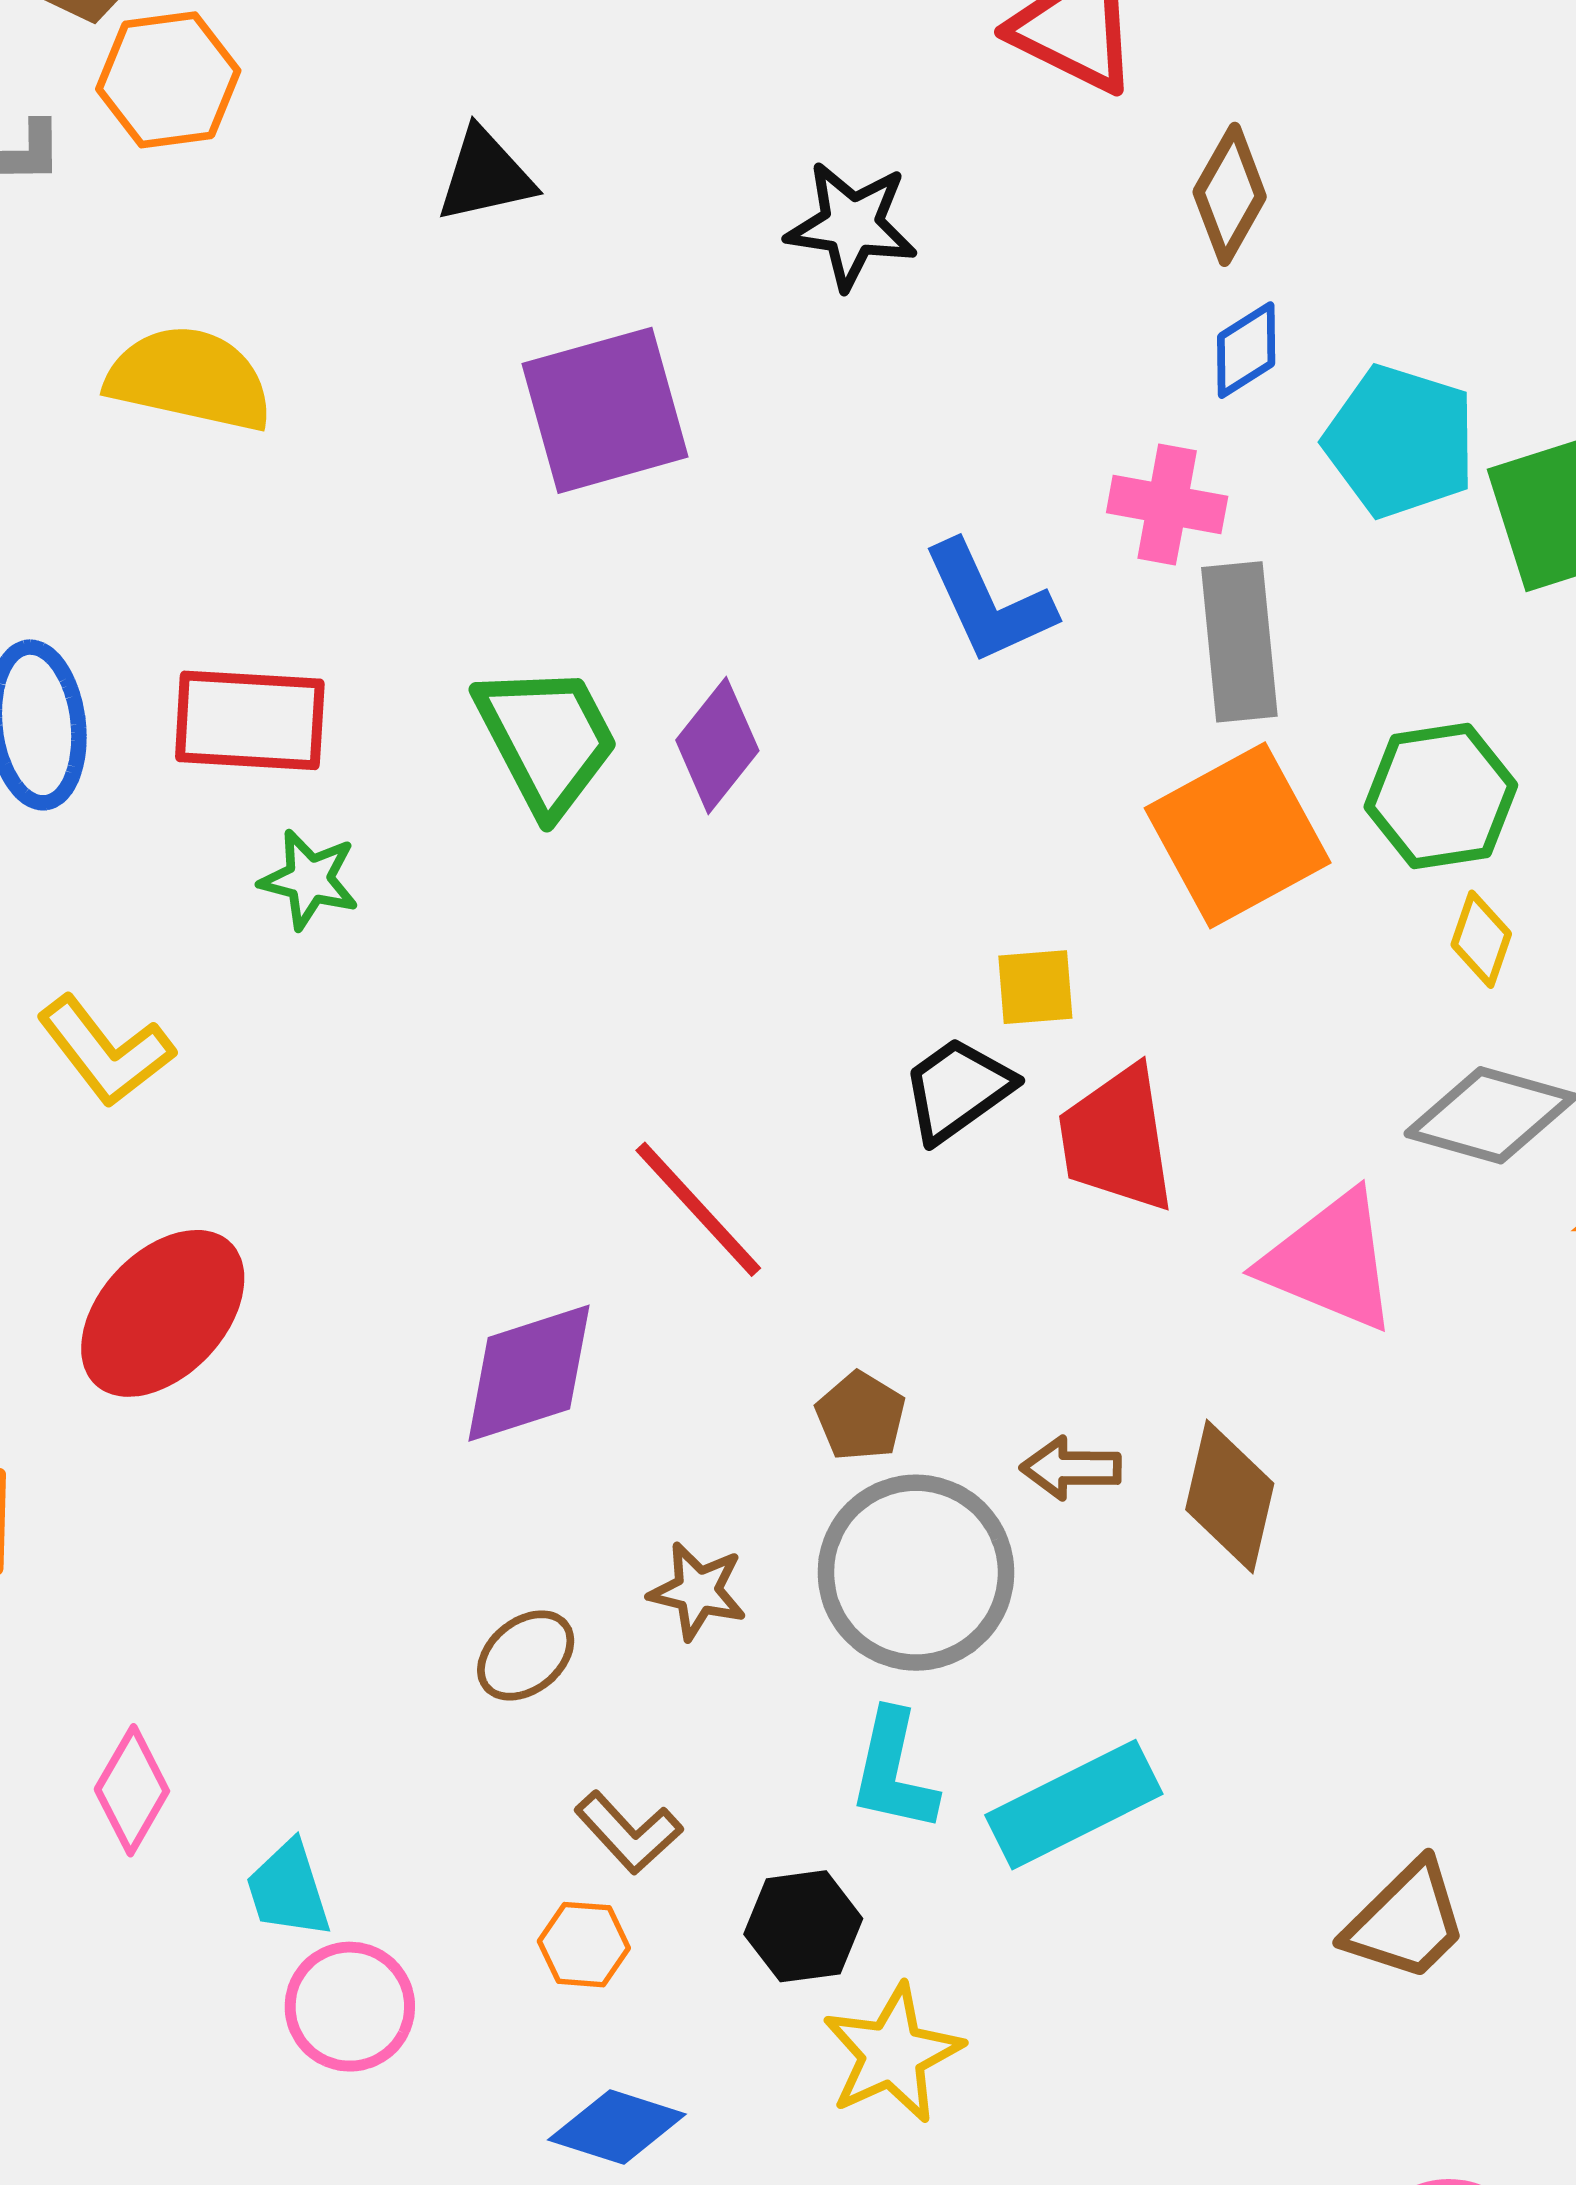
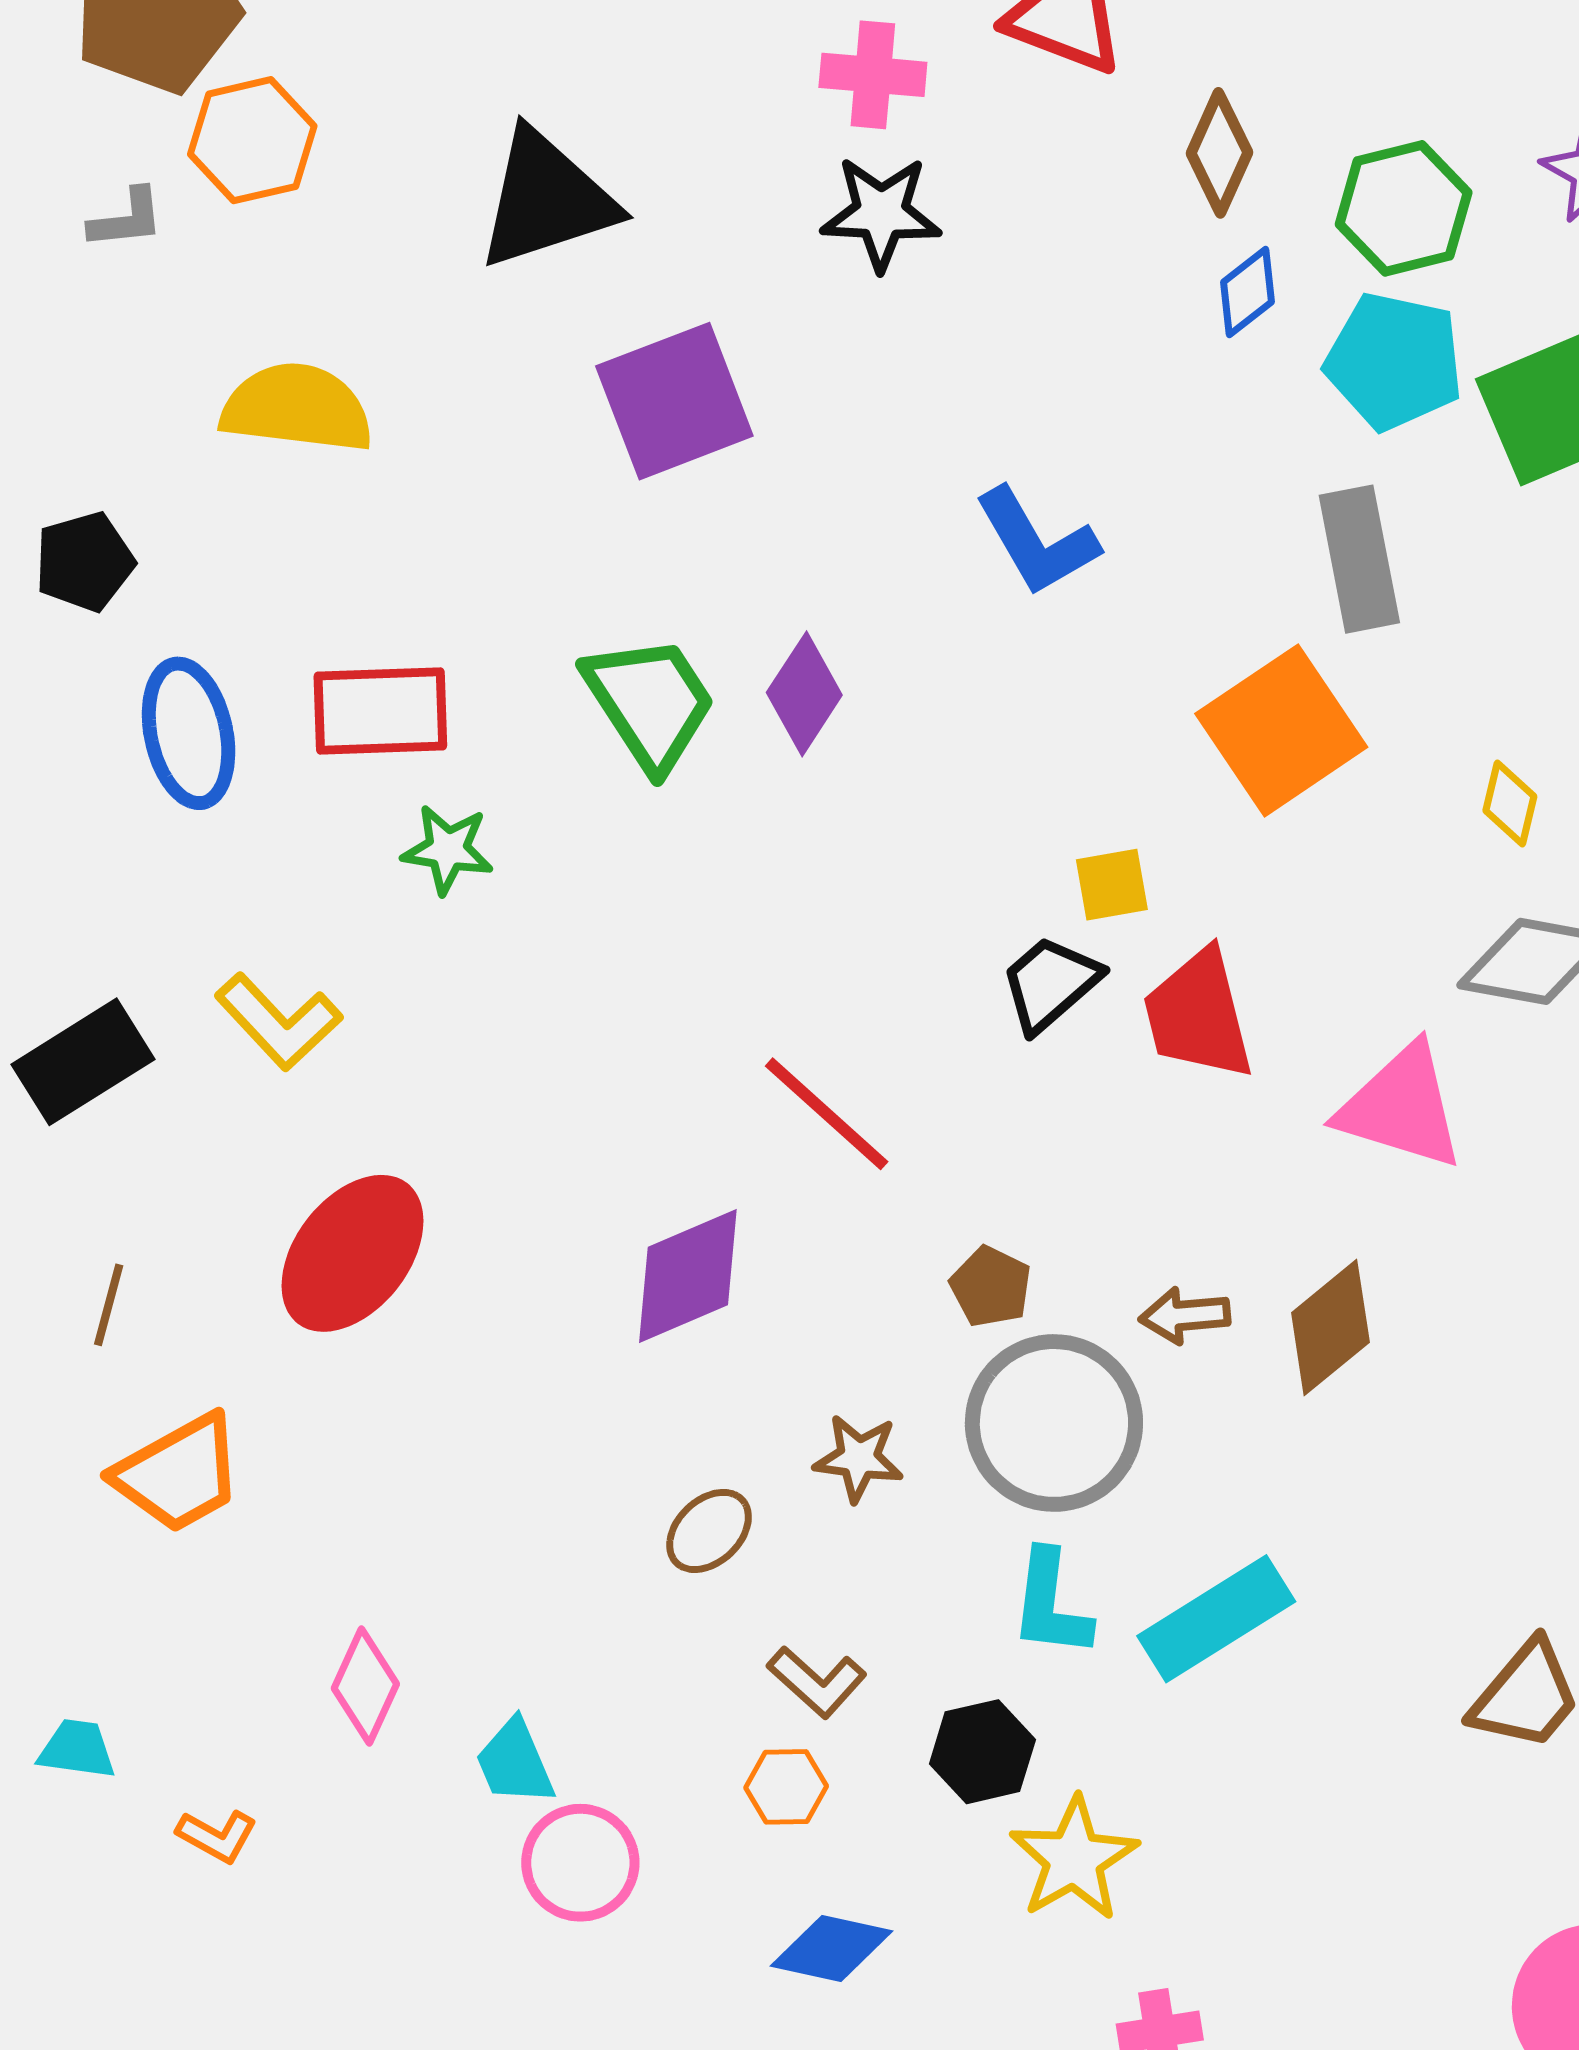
black triangle: (485, 176) -> (546, 200), size x1.6
pink cross: (1167, 504) -> (873, 75), moved
gray rectangle: (1239, 642) -> (1359, 559), moved
green hexagon: (1441, 796) -> (1404, 208), moved
brown diamond: (1230, 1496) -> (1330, 1328), turned 43

